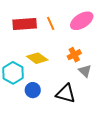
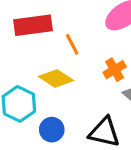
orange line: (51, 23) -> (72, 44), moved

